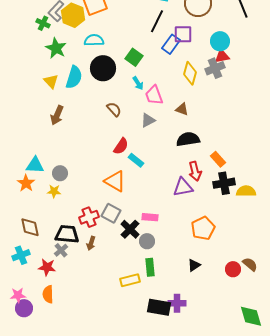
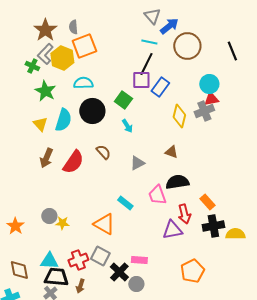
purple square: (183, 34) -> (141, 80), moved
pink trapezoid: (154, 95) -> (157, 195), moved
red semicircle: (121, 146) -> (73, 162), moved, size x1.4
cyan triangle: (35, 165) -> (49, 261), moved
yellow star: (54, 191) -> (62, 223), moved

